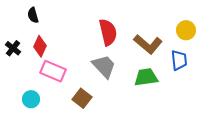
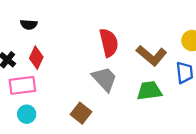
black semicircle: (33, 15) -> (29, 25), turned -70
pink rectangle: (53, 71) -> (22, 85), moved, turned -30

